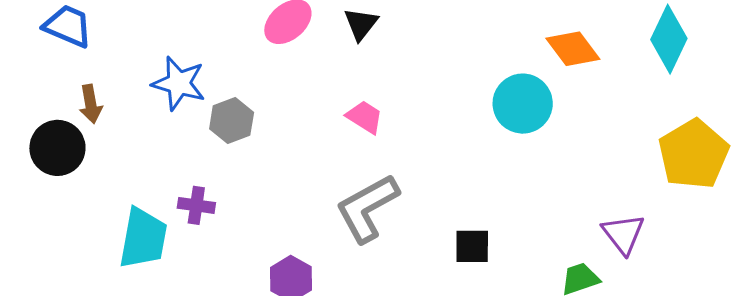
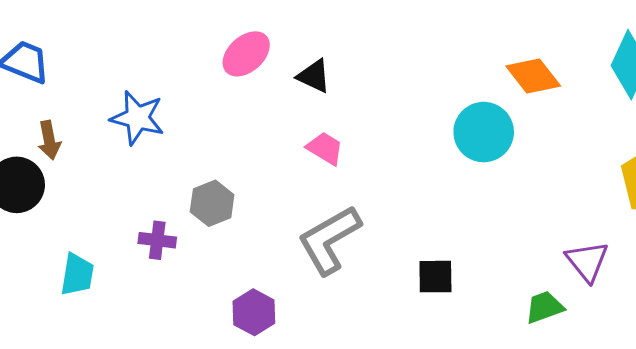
black triangle: (361, 24) -> (314, 76), moved, turned -42
gray hexagon: (232, 121) -> (212, 203), moved
cyan trapezoid: (143, 238) -> (77, 275), moved, size x0.7

